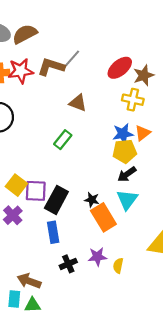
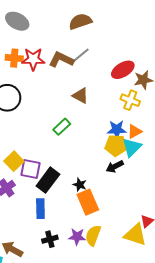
brown semicircle: (25, 34) -> (80, 21), moved
cyan triangle: (127, 200) -> (132, 147), moved
yellow semicircle: (118, 266) -> (93, 235), moved, size x1.5

